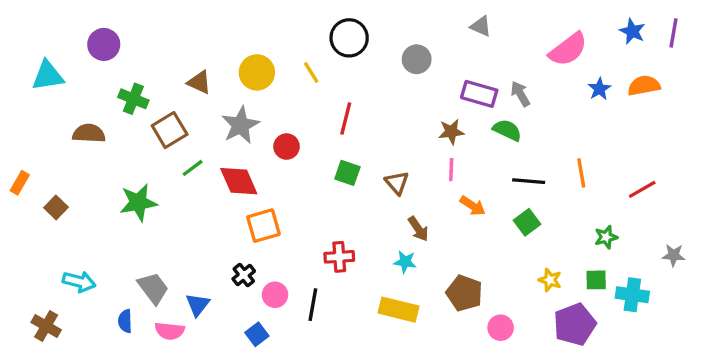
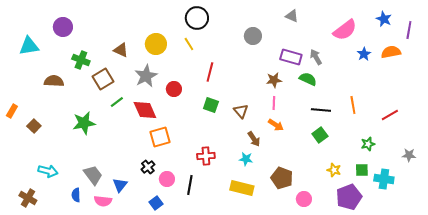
purple line: (674, 33) -> (409, 30), moved
black circle: (349, 38) -> (197, 18), moved
orange arrow: (473, 206) -> (276, 125), moved

